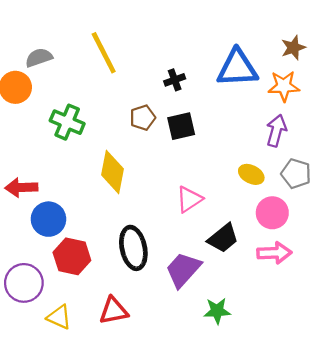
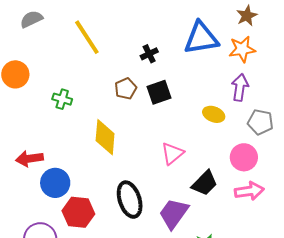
gray semicircle: (39, 58) -> (31, 19), moved
green cross: (67, 122) -> (62, 99), size x0.7
yellow ellipse: (251, 174) -> (214, 114), moved

